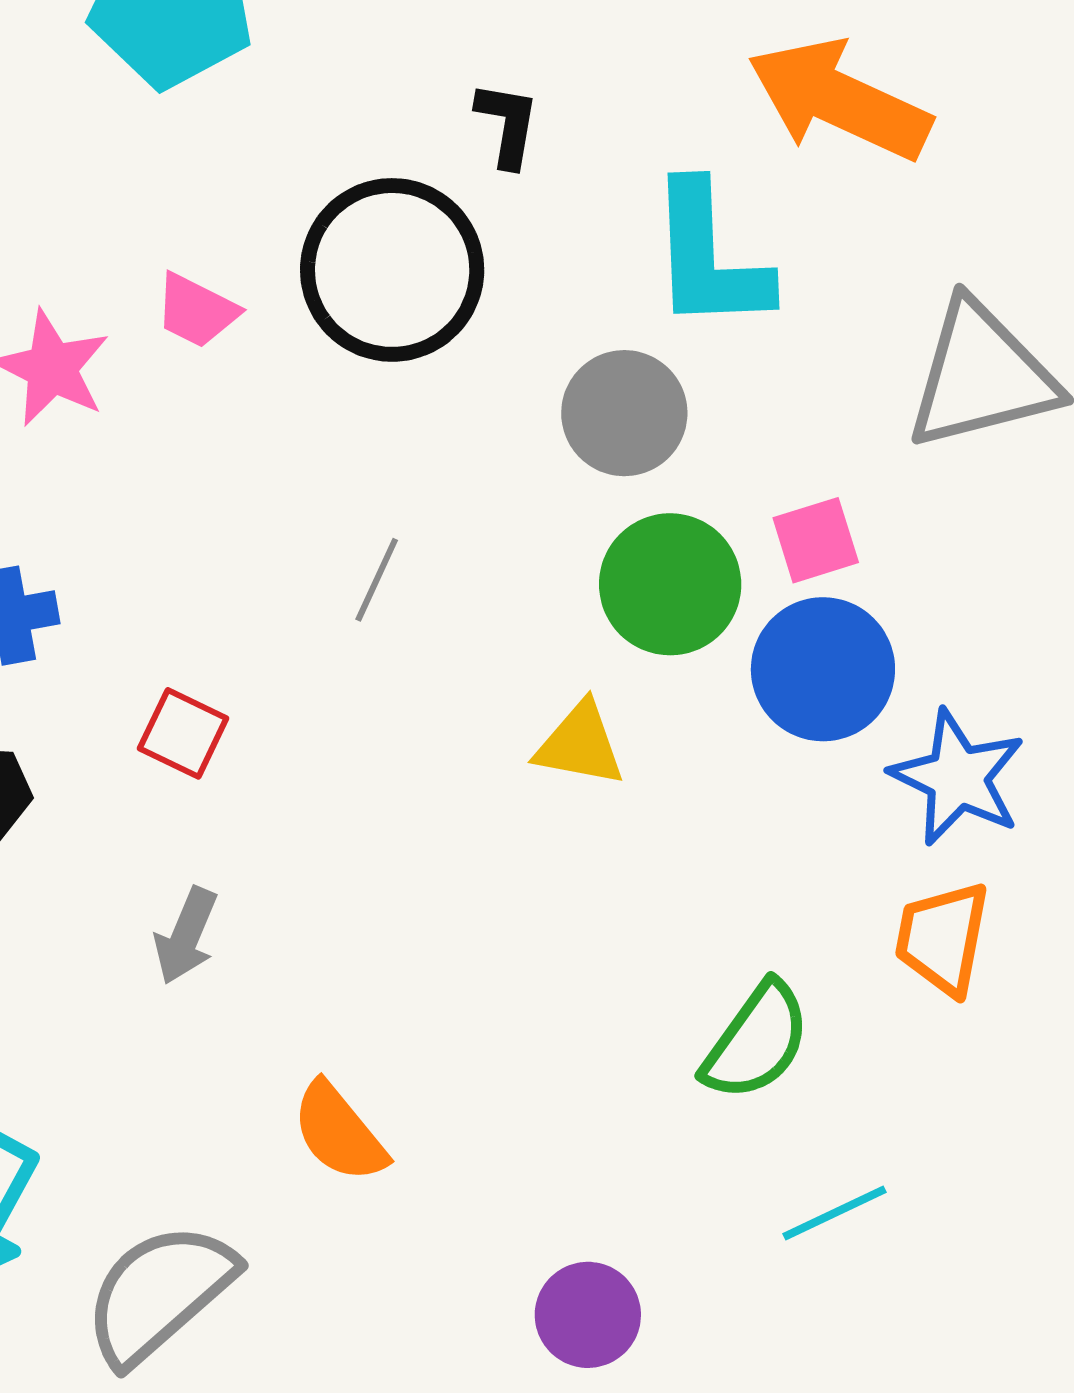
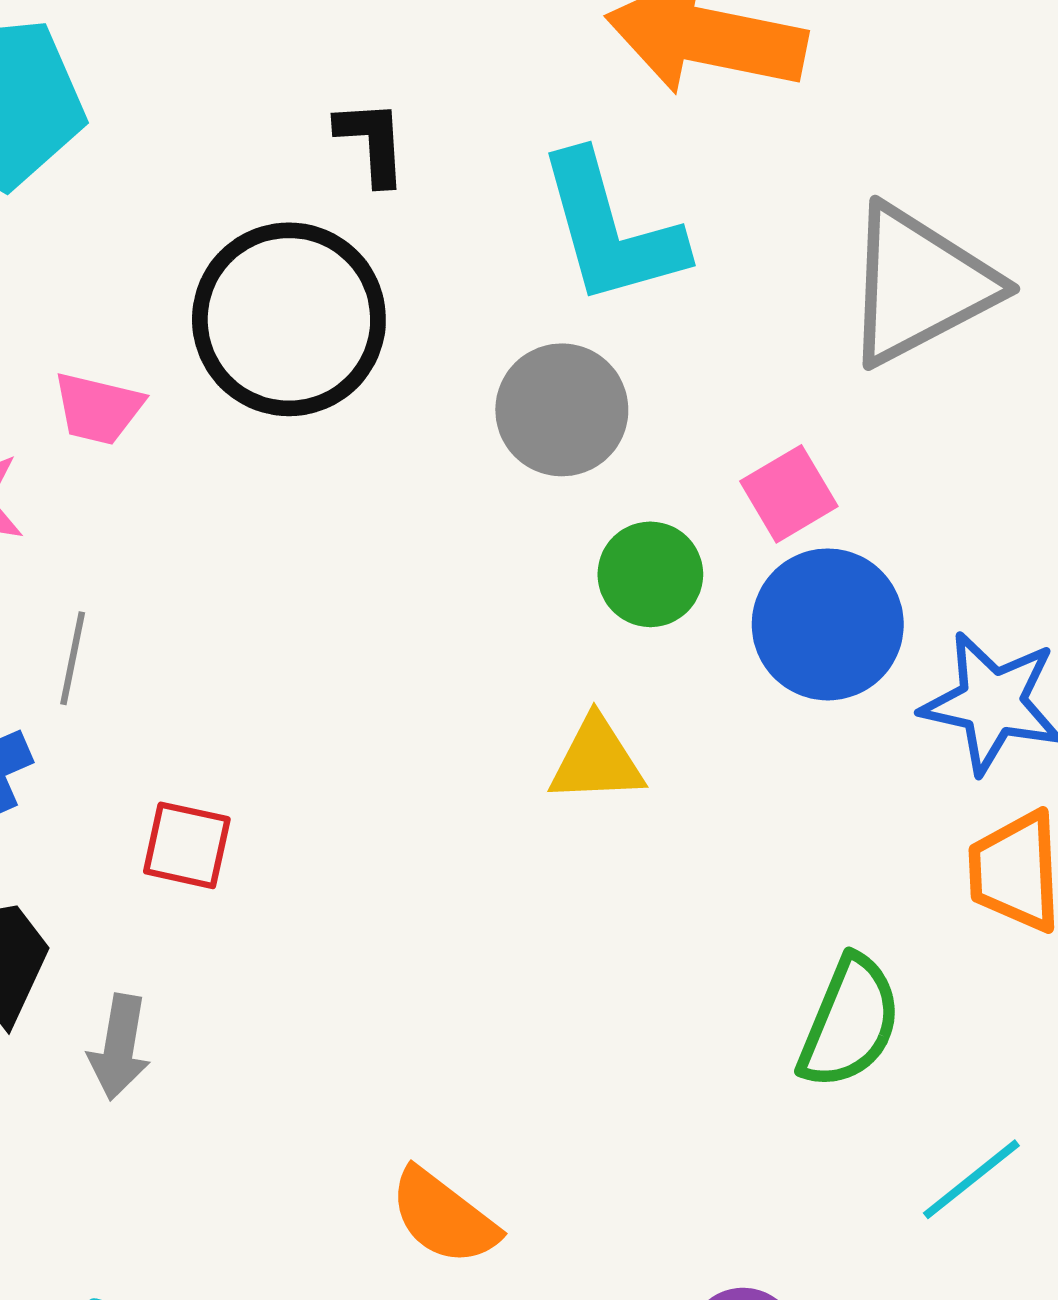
gray line: (377, 580) -> (73, 658), moved
green circle: (670, 584) -> (650, 574), size x0.7
gray arrow: (186, 936) -> (119, 1047), moved

